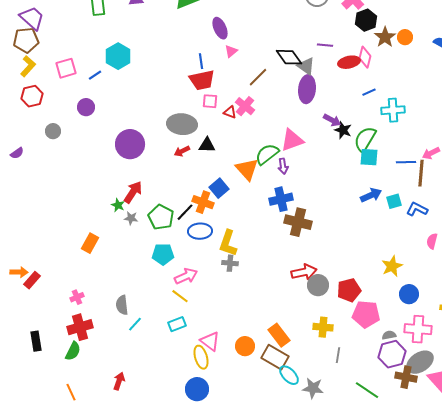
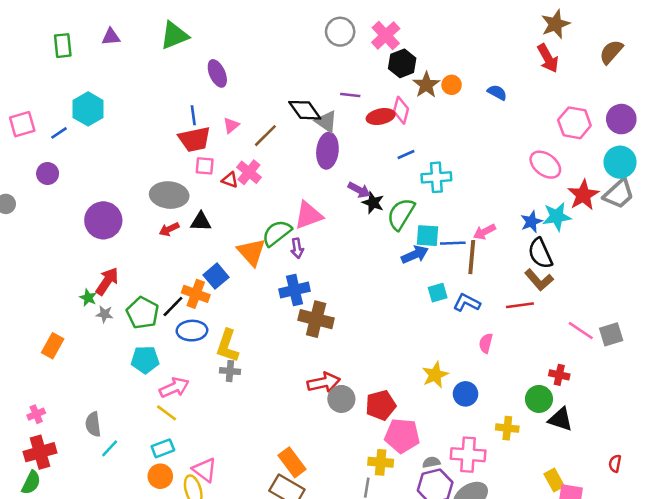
pink triangle: (231, 51) -> (231, 125), moved
cyan square: (369, 157) -> (428, 236), moved
blue arrow: (371, 195) -> (415, 255), moved
blue circle: (409, 294) -> (466, 394), moved
yellow cross: (323, 327) -> (381, 462), moved
orange circle: (245, 346) -> (160, 476), moved

